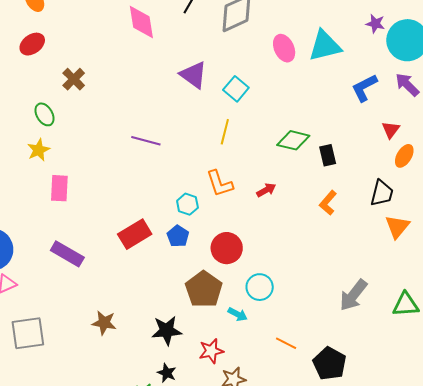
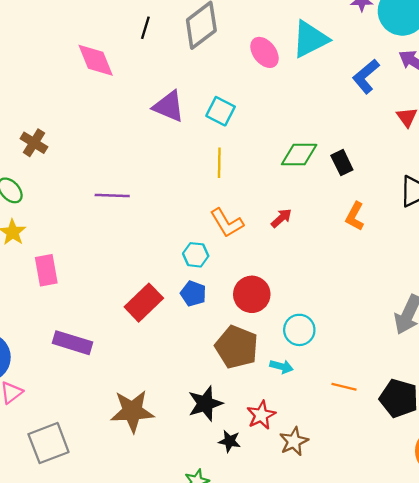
purple line: (146, 141) -> (112, 195), moved
brown star: (104, 323) -> (132, 411), size x1.5
black star: (167, 373) -> (230, 441), moved

